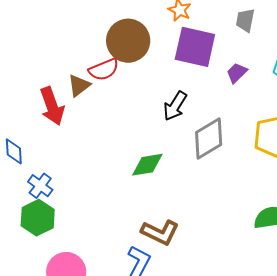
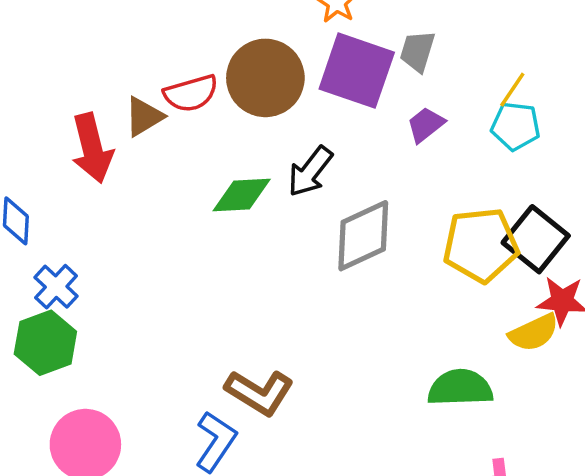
gray trapezoid: (245, 20) -> (417, 51), moved
brown circle: (128, 41) -> (265, 78), moved
green diamond: (147, 165) -> (242, 195), moved

